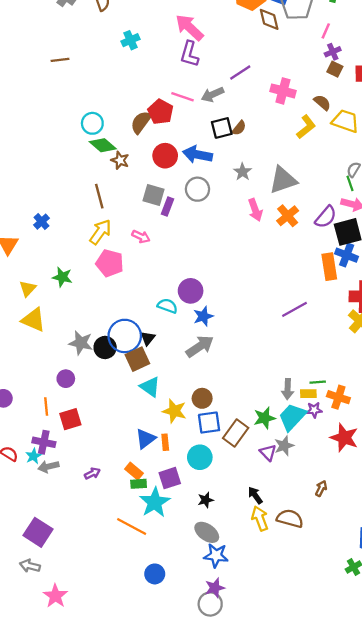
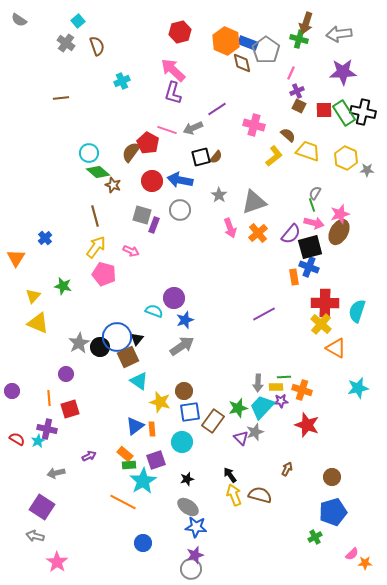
orange rectangle: (329, 267) -> (294, 277), size x0.7
gray star: (81, 343) -> (79, 343), turned 30
gray arrow: (48, 466) -> (56, 473), moved

